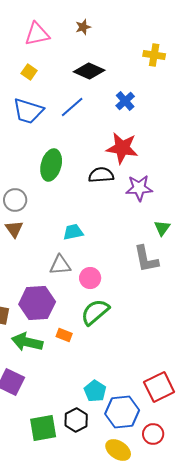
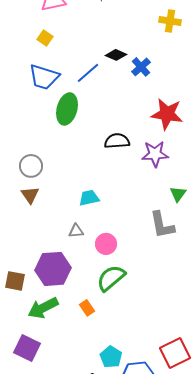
black diamond: (89, 71) -> (116, 55), moved, size x0.7
red star: (122, 148) -> (167, 114), moved
green ellipse: (51, 165) -> (67, 109), moved
gray triangle: (60, 265) -> (76, 231), size x0.7
orange rectangle: (64, 335) -> (87, 308), moved, turned 35
green arrow: (27, 342) -> (43, 308), turned -40

